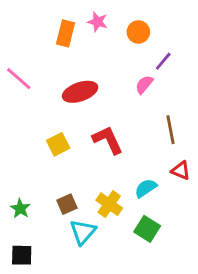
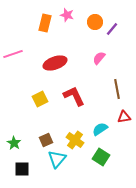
purple line: (163, 61) -> (112, 29), moved
pink line: (19, 79) -> (13, 54), turned -60
red triangle: (181, 171) -> (124, 117), turned -32
black square: (22, 255) -> (22, 169), moved

